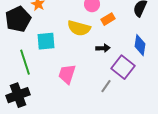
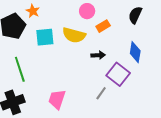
cyan square: (46, 41) -> (45, 37), moved
pink trapezoid: (67, 74) -> (57, 99), moved

